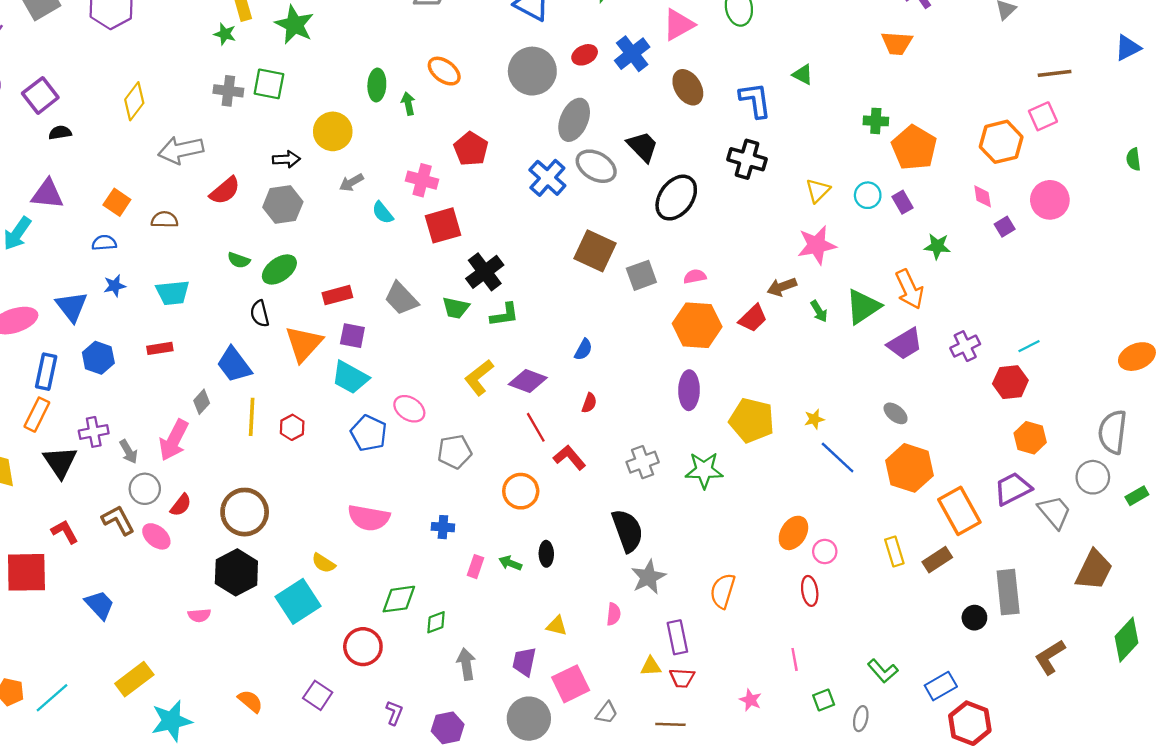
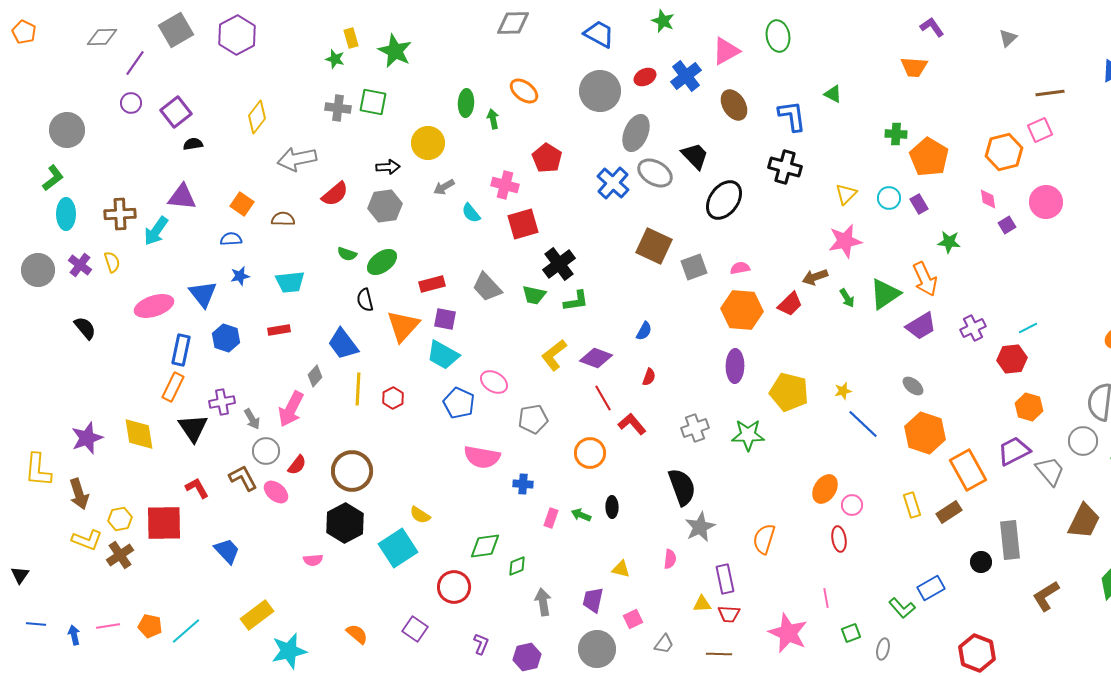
pink semicircle: (369, 518) -> (482, 457), moved
pink square: (571, 684) -> (633, 619), size x0.6
blue rectangle: (941, 686) -> (931, 588), moved
pink star: (750, 700) -> (788, 633), size x2.0

